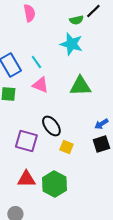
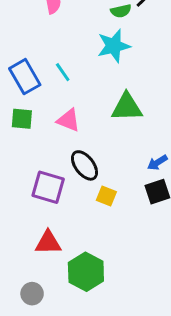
cyan star: (71, 44) -> (114, 46), turned -30
pink triangle: (40, 85) -> (68, 120), moved
green hexagon: (54, 184) -> (86, 272), moved

